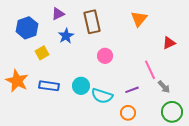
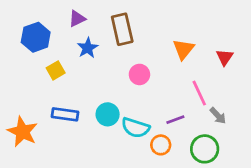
orange triangle: (139, 19) -> (183, 49), moved
red triangle: (169, 43) -> (225, 57), turned -32
orange star: (17, 81) -> (22, 132), moved
green circle: (172, 112) -> (205, 149), moved
orange circle: (128, 113) -> (161, 145), moved

